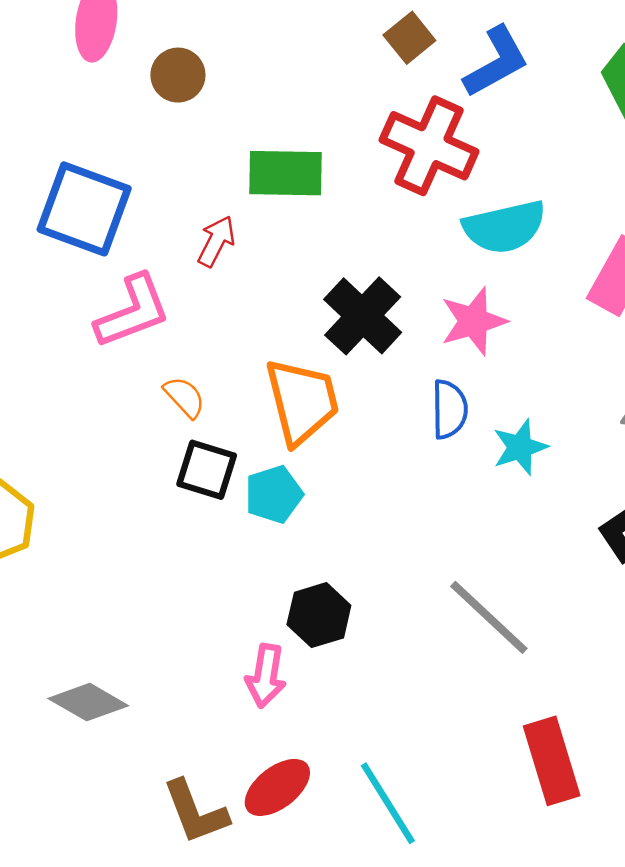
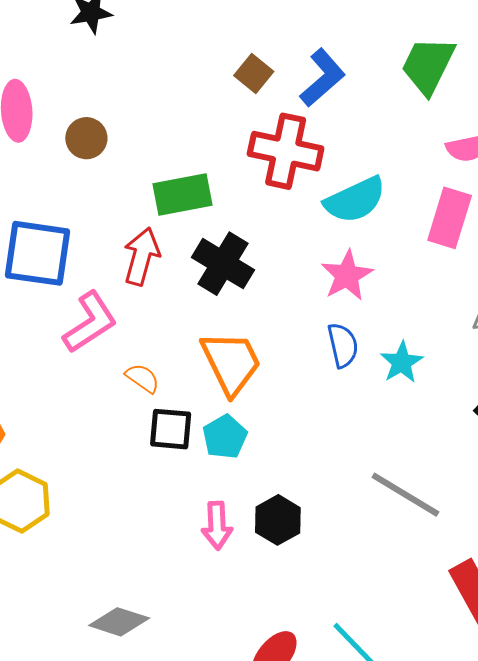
red arrow: (216, 241) -> (142, 256), size x1.4
black cross: (363, 316) -> (223, 264), moved
pink arrow: (266, 676) -> (217, 526), moved

